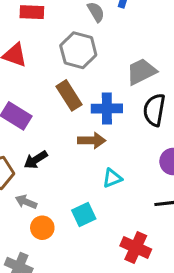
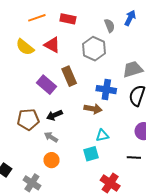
brown rectangle: (69, 95) -> (69, 76), moved
gray arrow: (26, 202) -> (51, 137), moved
cyan square: (84, 214) -> (91, 154), moved

